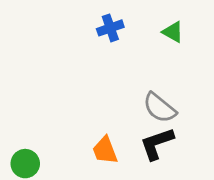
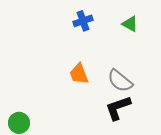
orange trapezoid: (105, 150) -> (79, 74), moved

